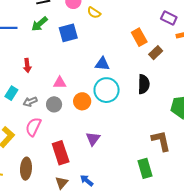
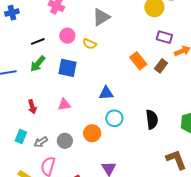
blue square: (68, 33) -> (68, 68), turned 36
brown rectangle: (156, 53) -> (161, 66), moved
pink triangle: (60, 83) -> (64, 105), moved
black semicircle: (144, 84) -> (152, 119), moved
cyan circle: (107, 90) -> (114, 118), size x0.7

